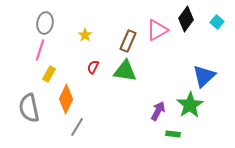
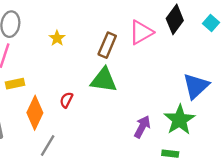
red semicircle: (93, 67) -> (66, 100), moved
yellow rectangle: (49, 74) -> (15, 84), turned 49
green rectangle: (173, 134) -> (170, 154), moved

